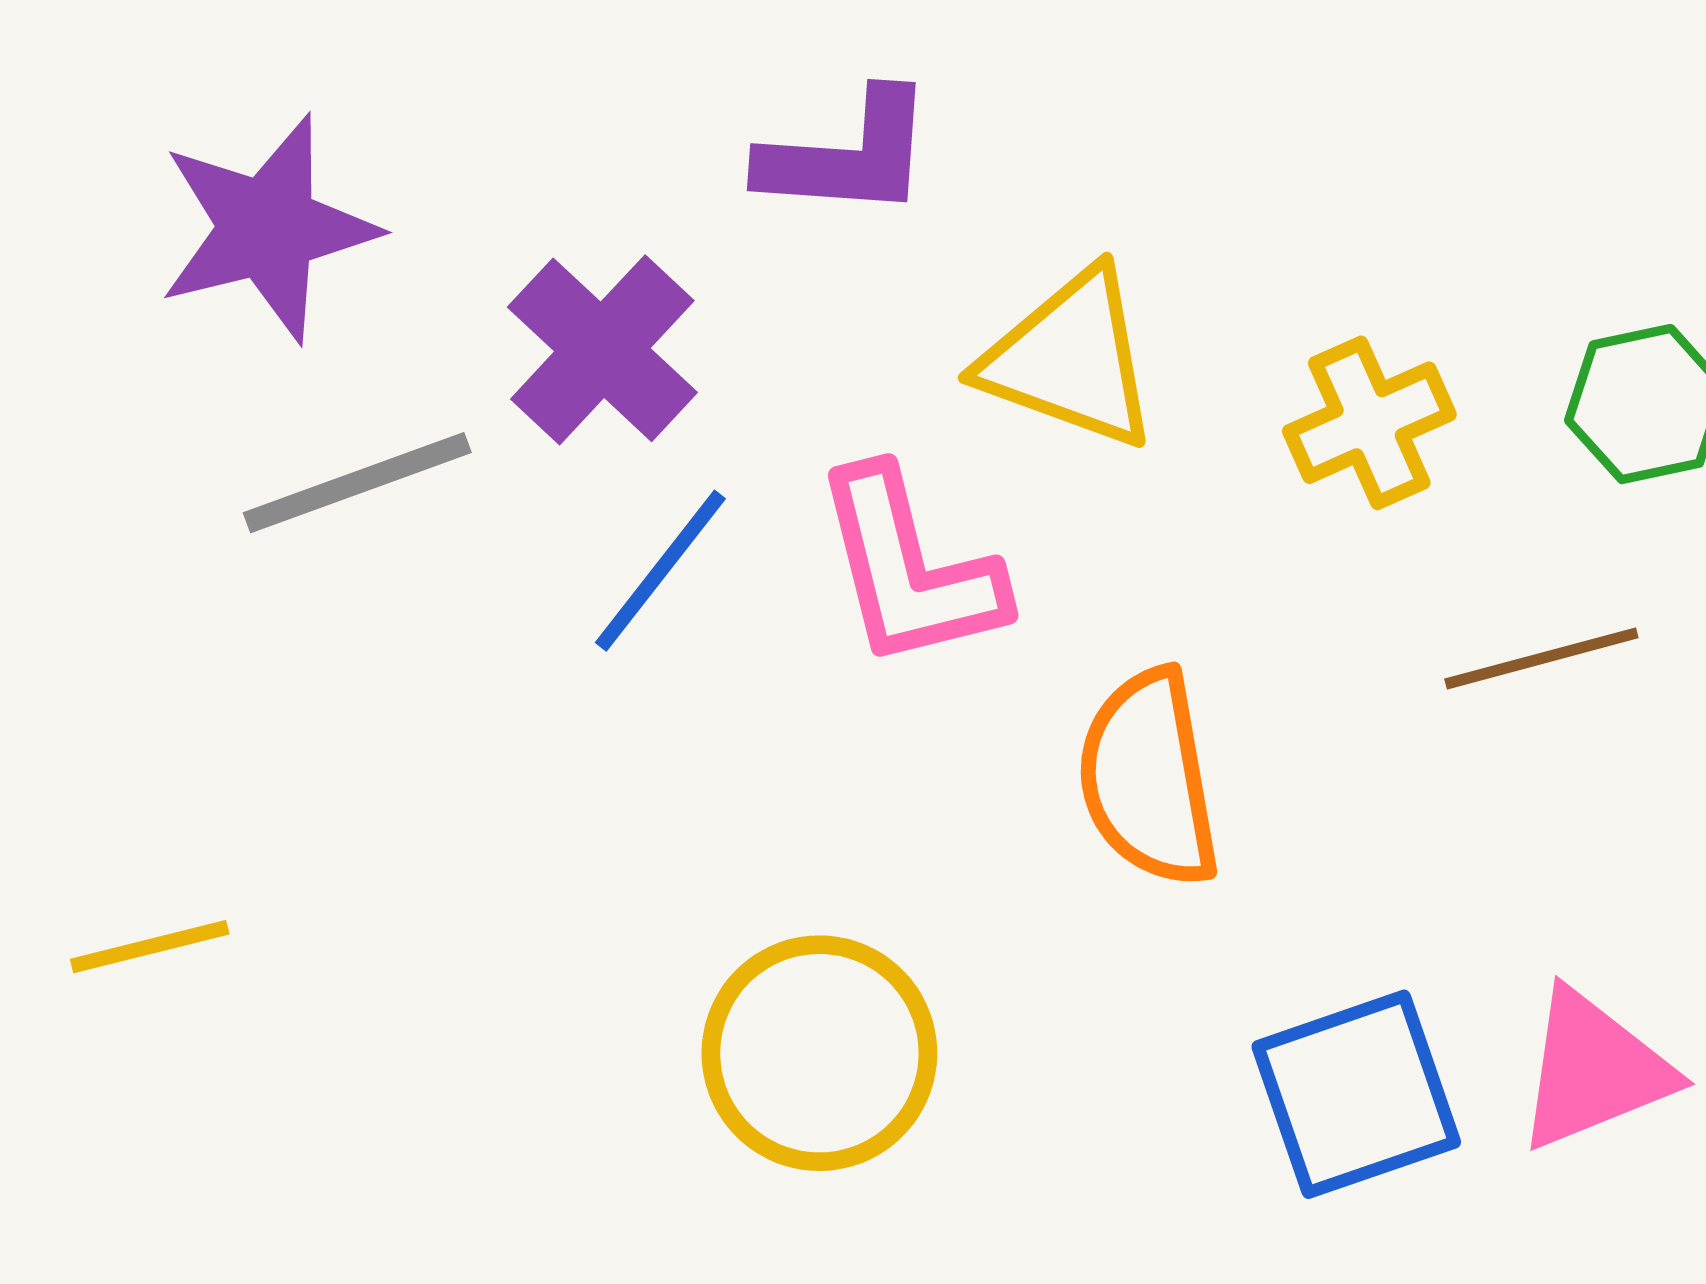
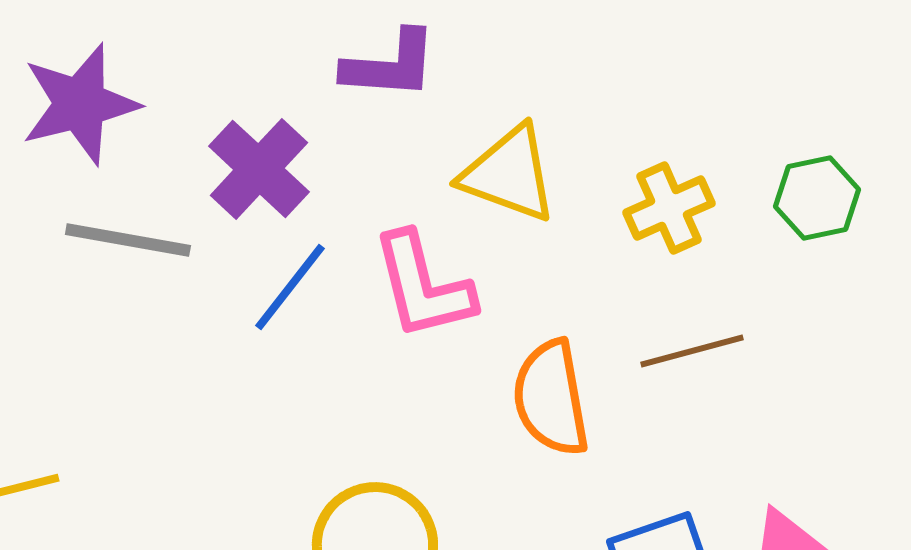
gray line: (357, 483) -> (128, 240), turned 30
brown line: (1541, 658) -> (692, 351), moved

